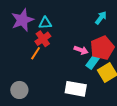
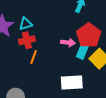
red cross: (43, 39) -> (27, 40), turned 35
orange line: (36, 53) -> (34, 57), moved

